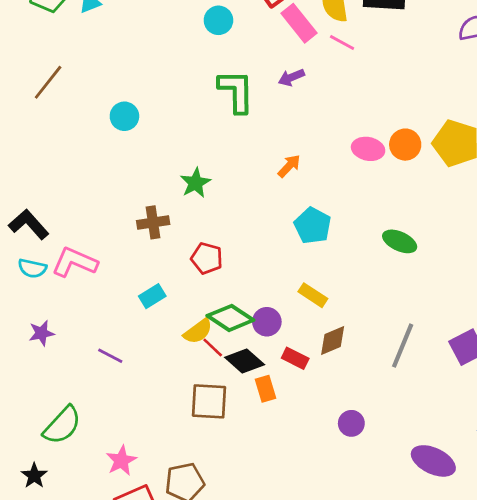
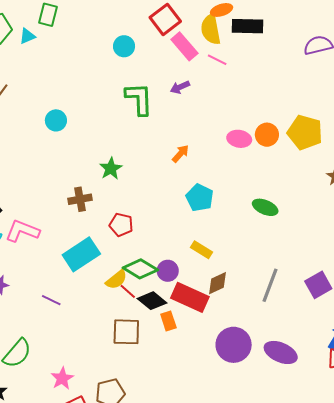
cyan rectangle: (152, 296) -> (81, 254), size x1.8
red rectangle: (295, 358) -> (190, 297), size x1.8
purple circle: (351, 423) -> (234, 345), size x1.8
purple ellipse: (433, 461) -> (281, 352), moved

